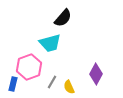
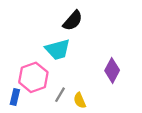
purple diamond: (96, 74) -> (112, 70), moved

